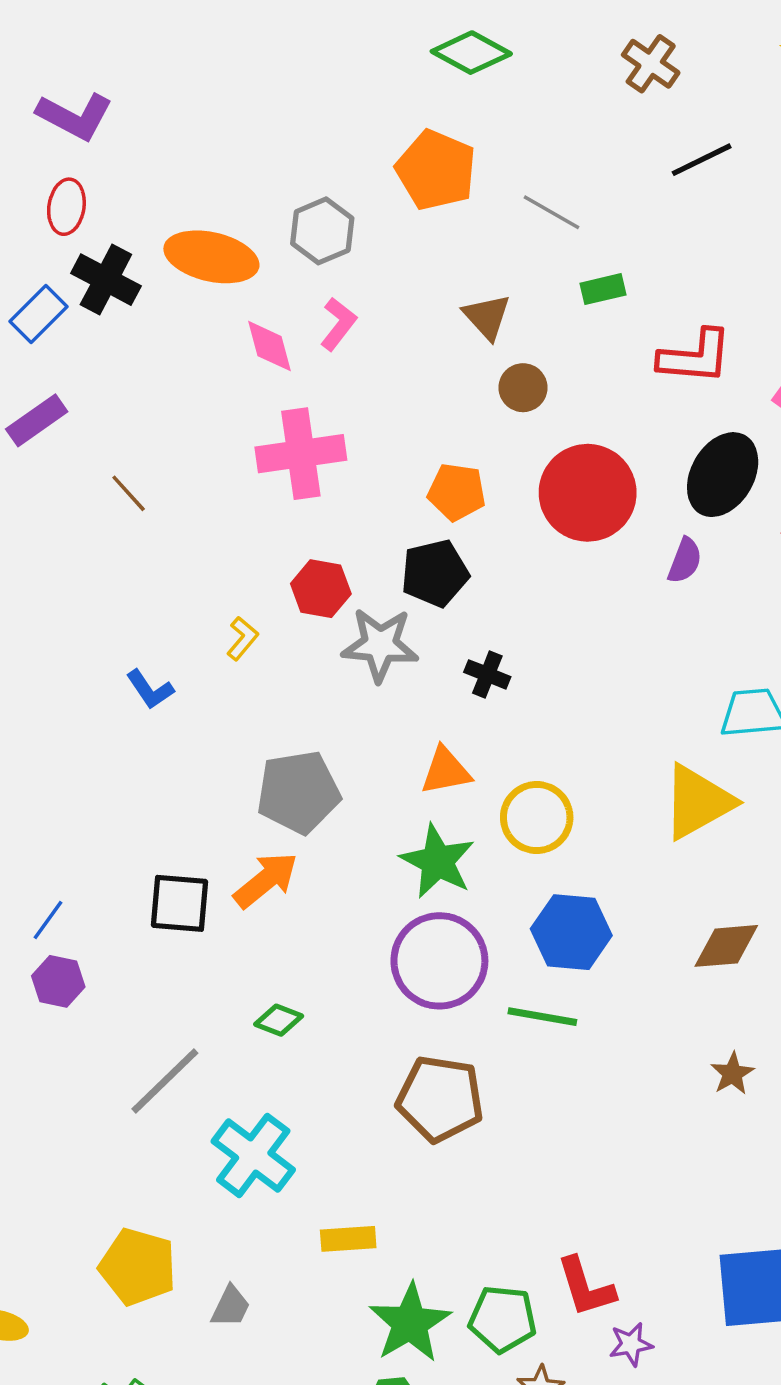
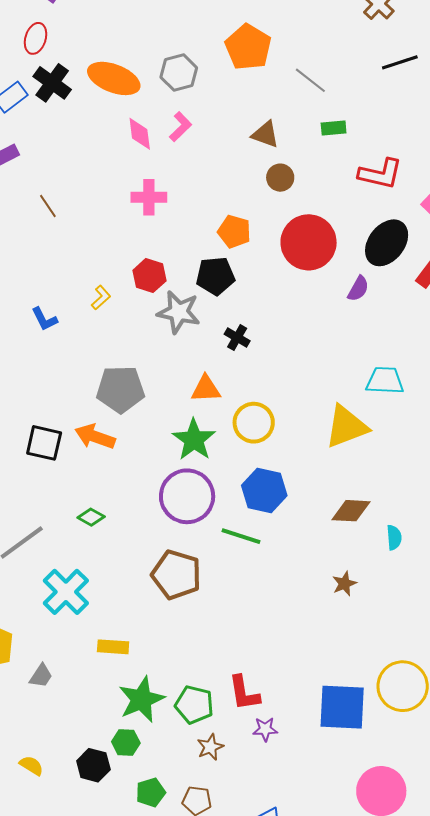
brown triangle: (487, 317) -> (265, 134), turned -36
pink cross: (301, 454) -> (149, 197), size x0.7
orange arrow: (266, 880) -> (95, 437), turned -129

